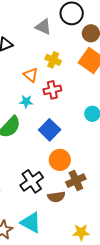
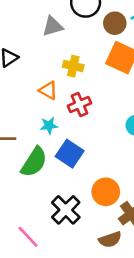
gray triangle: (43, 27) -> (53, 26), turned -30
blue square: (50, 130) -> (70, 154), moved
black cross: (32, 181) -> (66, 210), moved

